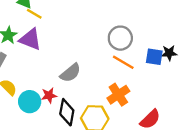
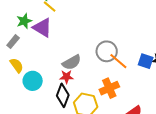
gray circle: (120, 38) -> (107, 51), moved
red star: (49, 95) -> (67, 77), moved

